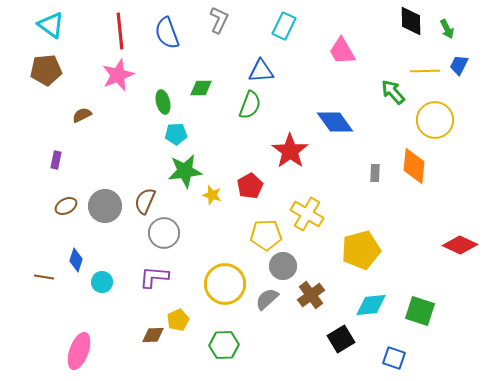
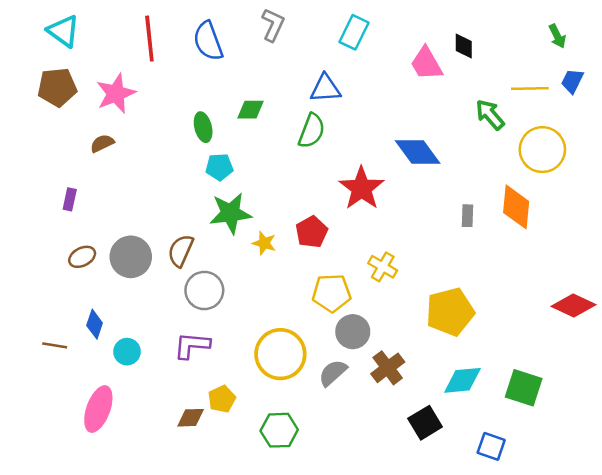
black diamond: (411, 21) -> (464, 46), moved, size x0.7
pink star: (118, 75) -> (116, 93), moved
yellow cross: (307, 214) -> (383, 267), size x0.7
pink ellipse: (79, 351) -> (98, 409), moved

